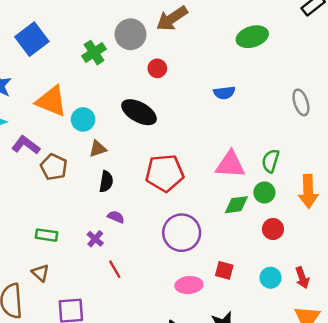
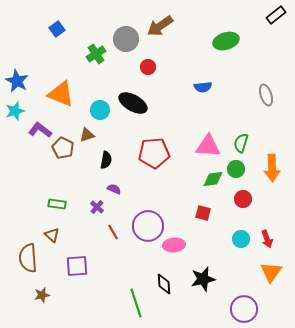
blue square: (32, 39) -> (57, 29), moved, size x0.6
cyan circle: (83, 119) -> (100, 110), moved
brown triangle: (98, 149) -> (87, 135), moved
purple circle: (182, 233) -> (148, 226), moved
red square: (224, 270) -> (203, 213), moved

